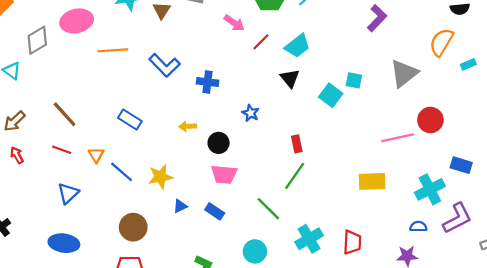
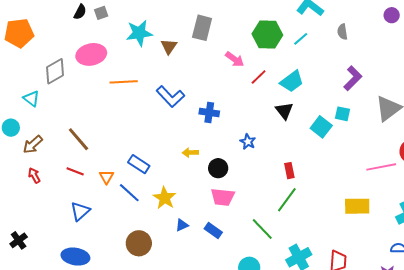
purple L-shape: (377, 18) -> (353, 78), moved
blue rectangle: (130, 120) -> (139, 164), moved
yellow star: (160, 177) -> (165, 198), turned -30

